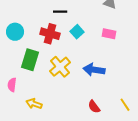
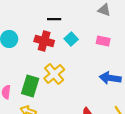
green rectangle: (30, 60) -> (30, 86), moved
blue arrow: (94, 70) -> (110, 78), moved

